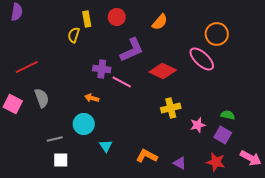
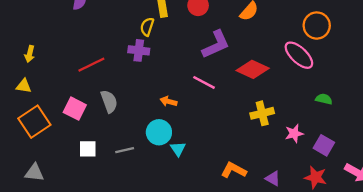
purple cross: (102, 69) -> (139, 50), moved
green semicircle: (228, 115) -> (324, 99), moved
cyan triangle: (106, 146) -> (178, 149), moved
white square: (61, 160) -> (88, 149), moved

